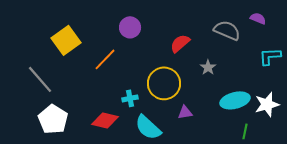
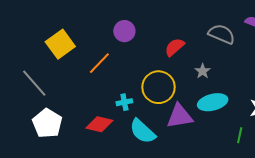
cyan ellipse: (235, 100) -> (213, 102), moved
purple triangle: (185, 112) -> (180, 116), size x1.8

